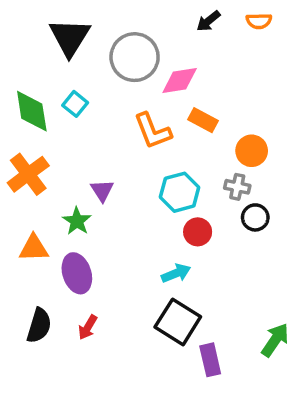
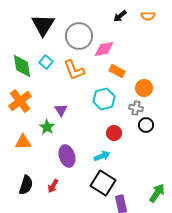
orange L-shape: (153, 131) -> (74, 70), moved
cyan hexagon: (180, 192) -> (104, 99), moved
purple ellipse: (77, 273) -> (67, 156), moved

